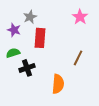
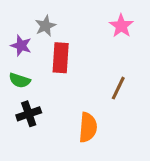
green semicircle: (13, 53) -> (20, 80), turned -144
black cross: (27, 68) -> (29, 114), moved

